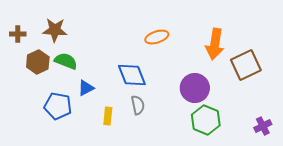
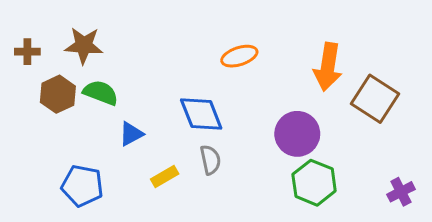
brown square: (246, 65) -> (375, 99), turned -32
blue pentagon: (58, 106) -> (82, 186), moved
yellow rectangle: (108, 116) -> (165, 177), turned 54

